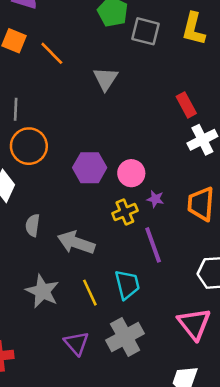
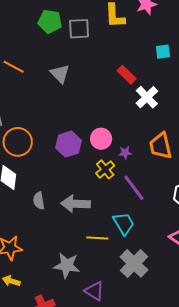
gray star: (42, 291) -> (67, 265), moved
yellow line: (90, 293) -> (97, 238), turned -45
purple triangle: (76, 343) -> (94, 291), moved

